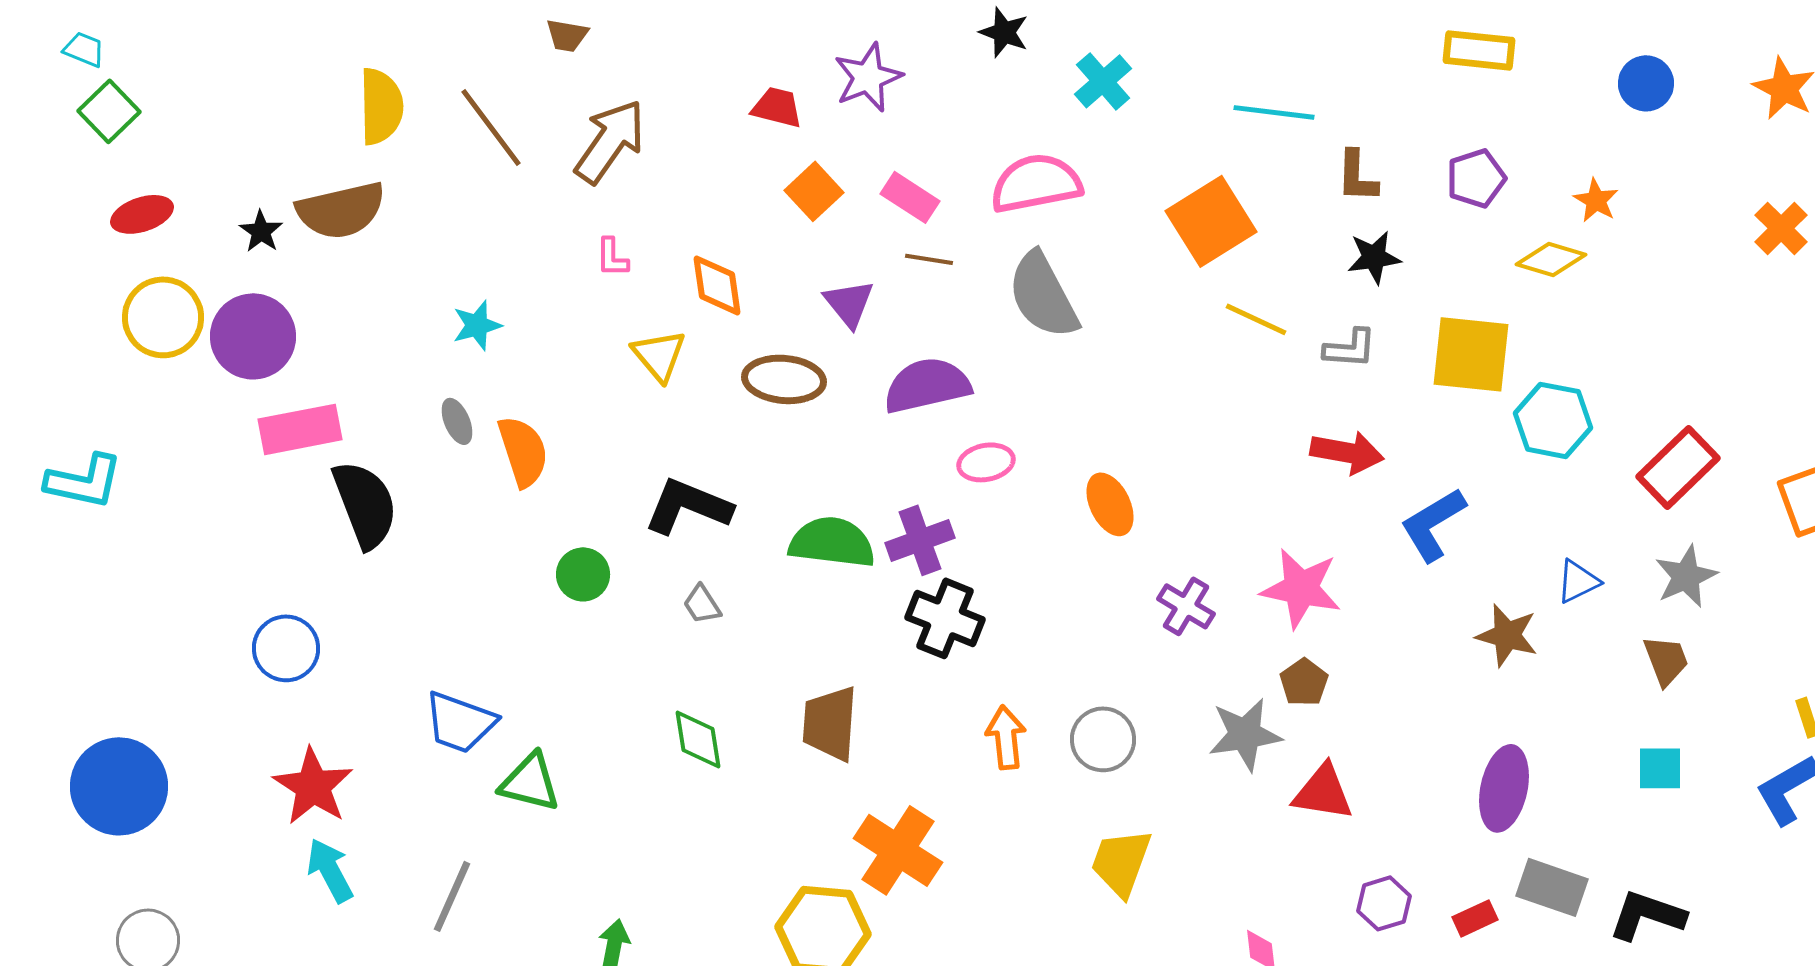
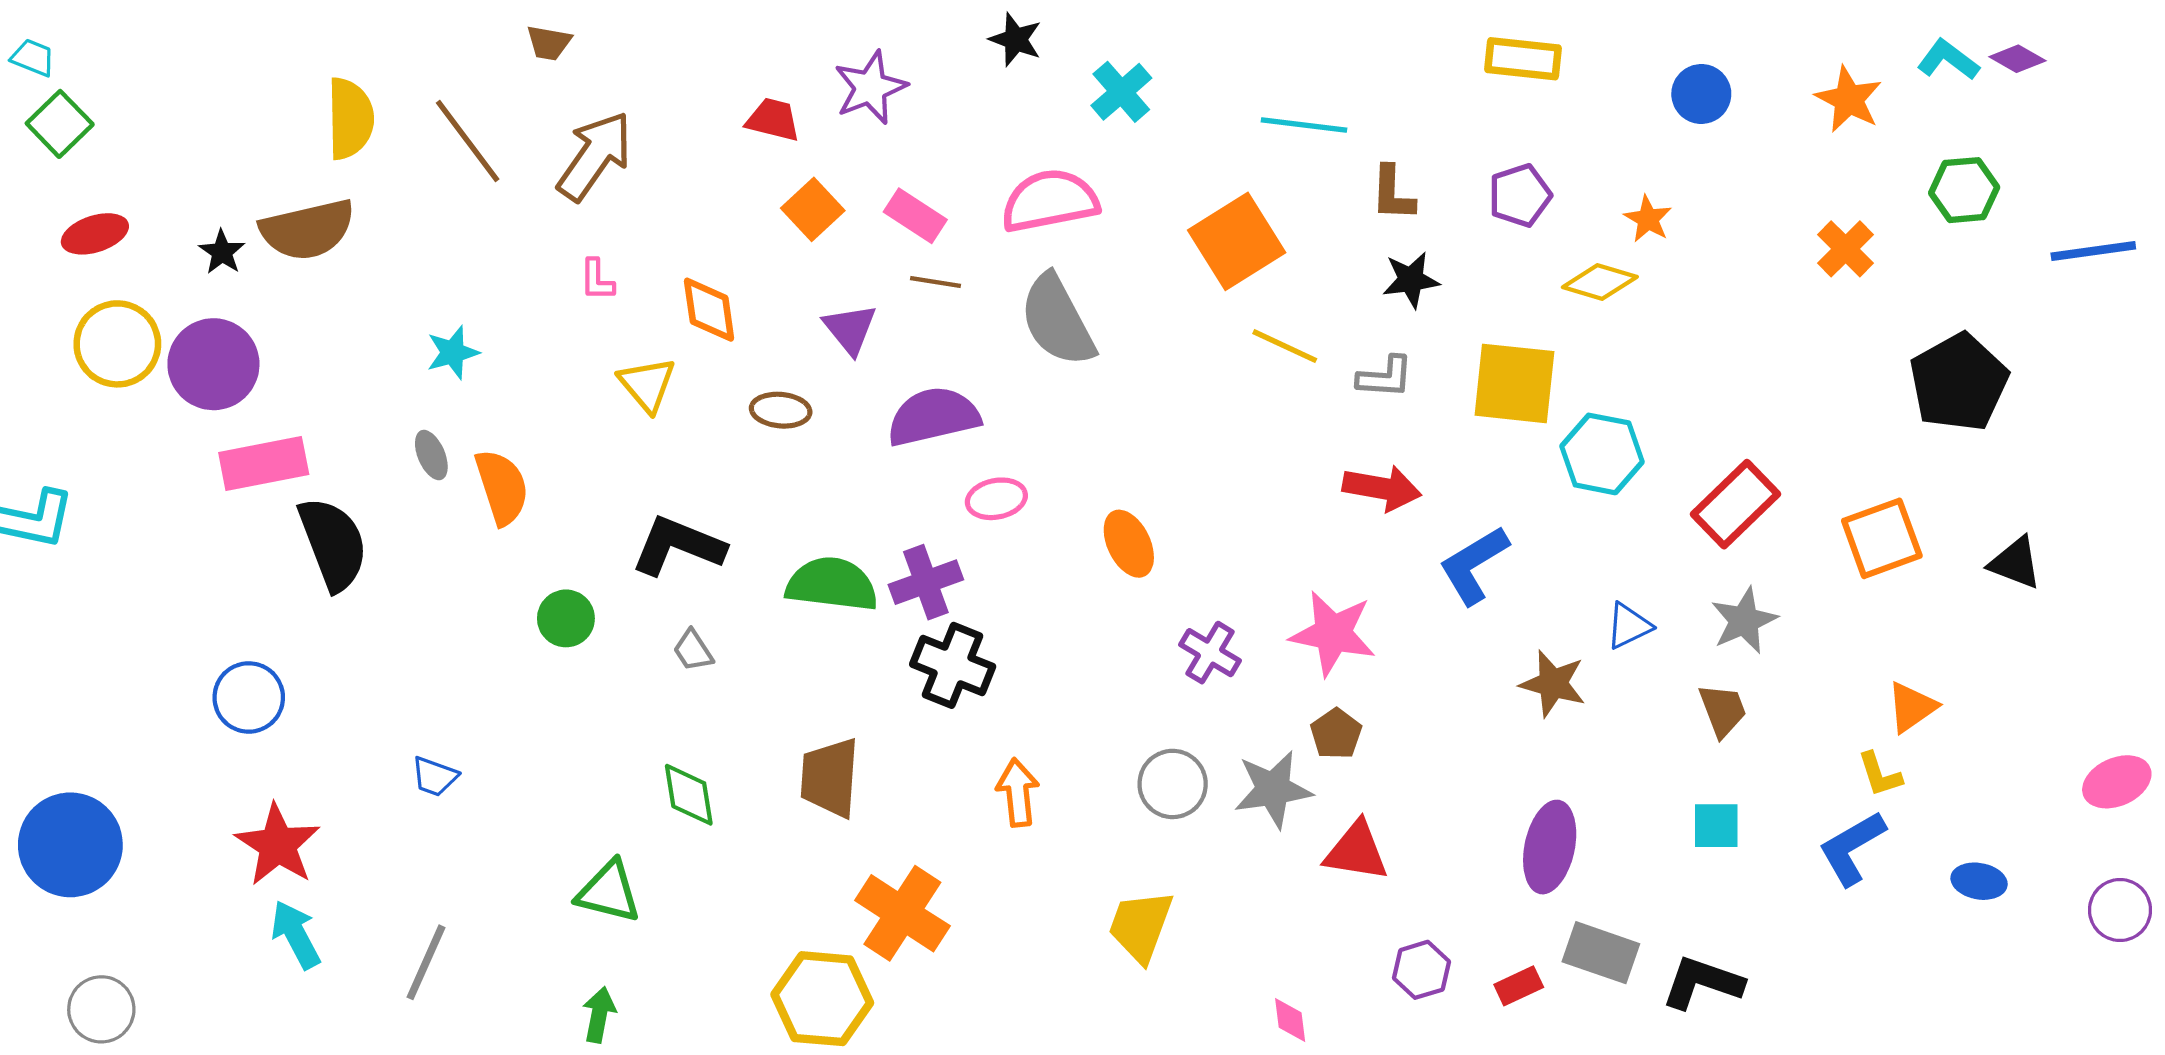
brown ellipse: (784, 379) -> (781, 410), size x0.7
blue trapezoid: (460, 722) -> (435, 777), size x0.6
gray circle: (1103, 739) -> (1173, 784), moved
green triangle: (530, 782) -> (609, 892), moved

